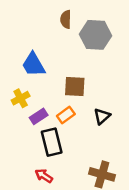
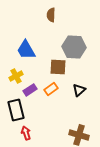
gray hexagon: (96, 35) -> (74, 47), moved
black rectangle: (52, 142) -> (16, 110), moved
red arrow: (44, 176) -> (26, 133), moved, turned 40

